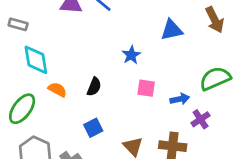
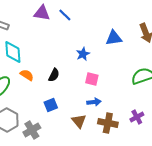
blue arrow: (180, 99) -> (94, 102), moved
purple cross: (201, 119) -> (137, 117), moved

